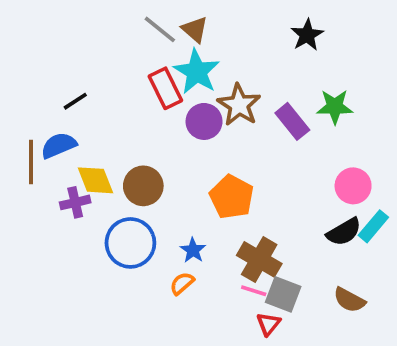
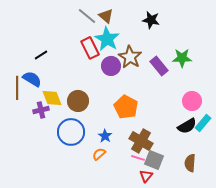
black star: (307, 35) -> (151, 20), moved, turned -30
blue semicircle: (59, 145) -> (32, 79), turned 54
brown semicircle: (349, 300) -> (190, 163), turned 66

